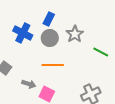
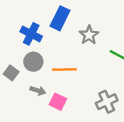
blue rectangle: (49, 19) -> (60, 18), size x1.5
gray circle: (50, 38) -> (33, 62), moved

